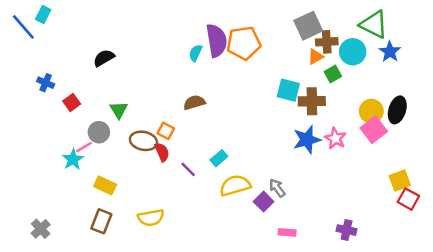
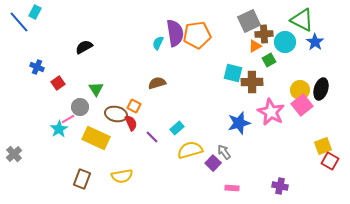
pink star: (335, 138) -> (271, 112), size x1.5
blue star: (307, 140) -> (239, 123), moved
yellow rectangle: (105, 185) -> (96, 138), moved, size x1.5
gray cross: (41, 229) -> (14, 154), moved

